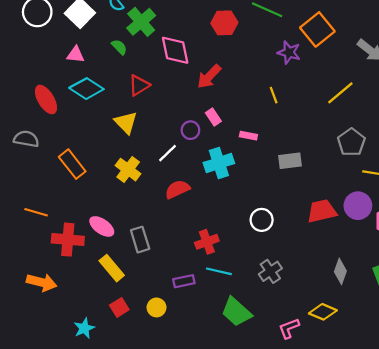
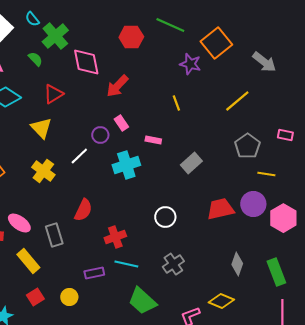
gray rectangle: (290, 161) -> (191, 163), turned -35
red semicircle: (177, 189) -> (83, 210), moved, turned 140

